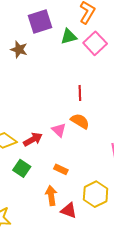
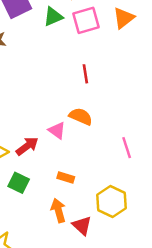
pink square: (95, 43) -> (86, 20), turned 35
red line: (80, 93) -> (85, 74), moved
red triangle: (69, 210) -> (82, 226), turned 30

